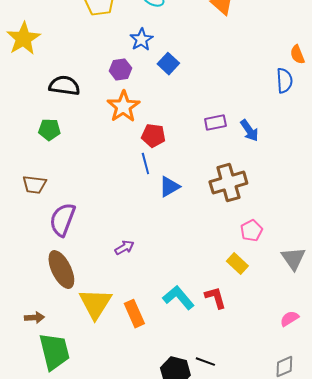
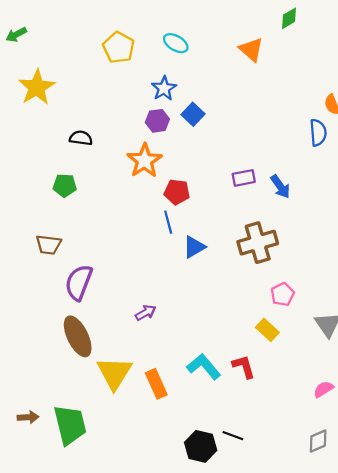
purple hexagon: (120, 70) -> (157, 121), moved
black semicircle: (64, 86) -> (81, 138), size x0.7
brown arrow: (34, 318) -> (28, 417), moved

